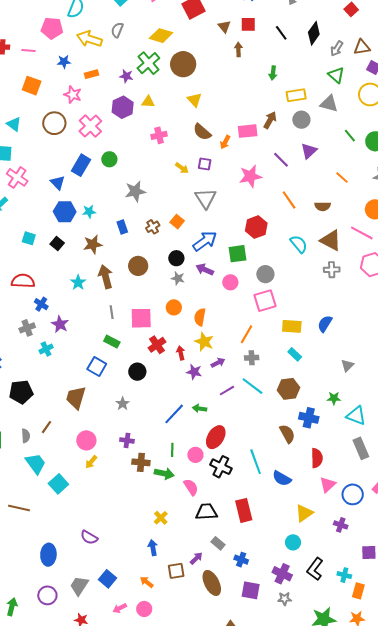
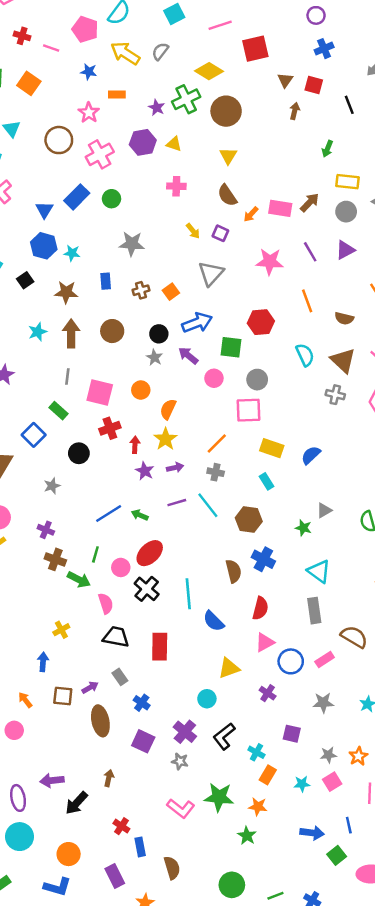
orange square: (32, 86) -> (29, 83), moved
green star: (334, 398) -> (303, 528), moved

